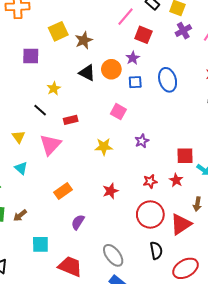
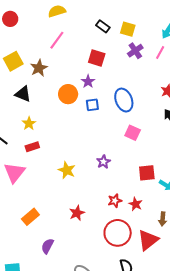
pink line: (125, 17) -> (57, 40), moved
black triangle: (87, 73) -> (23, 94), moved
yellow star: (54, 88) -> (29, 123), moved
pink square: (118, 112) -> (133, 133), moved
yellow star: (104, 147) -> (67, 170), turned 30
red star: (176, 180) -> (136, 204), moved

